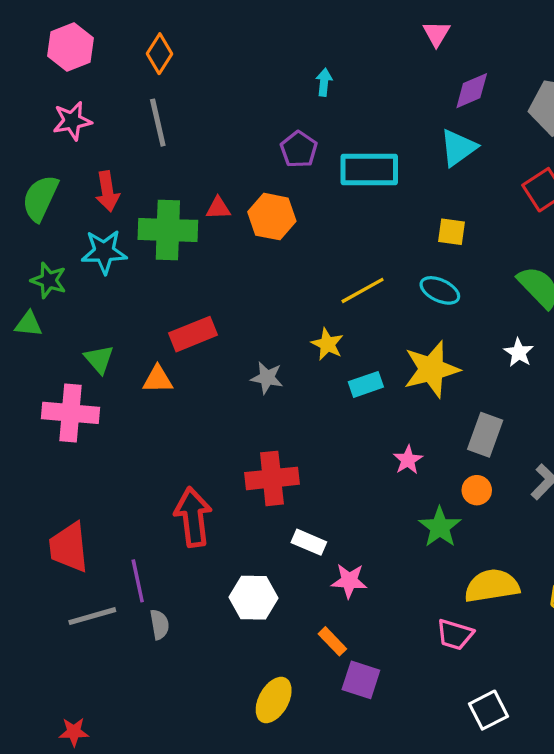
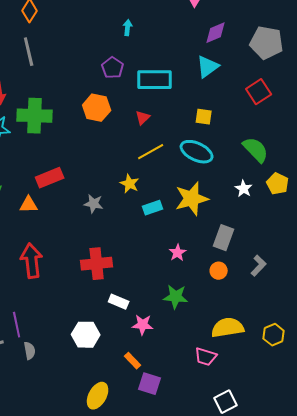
red triangle: (218, 208) -> (143, 118), moved, turned -42
cyan ellipse: (440, 290) -> (197, 152), size x1.4
red arrow: (193, 517) -> (32, 261), moved
green star: (440, 527) -> (176, 297), moved, turned -30

